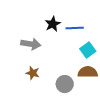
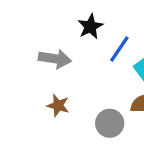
blue line: (75, 28) -> (119, 49), moved, turned -54

